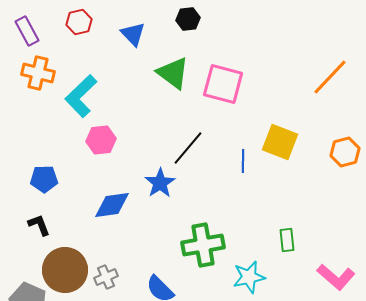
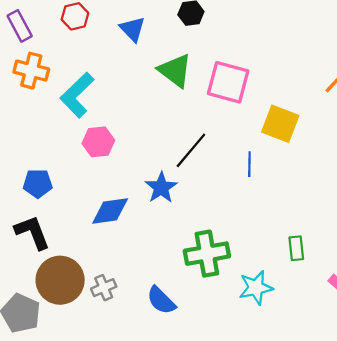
yellow square: (280, 142) -> (280, 124), moved
black L-shape: (39, 225) -> (32, 232), size x1.5

